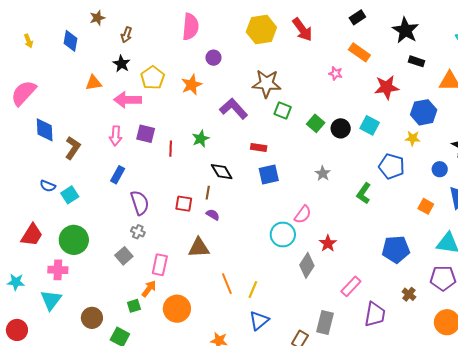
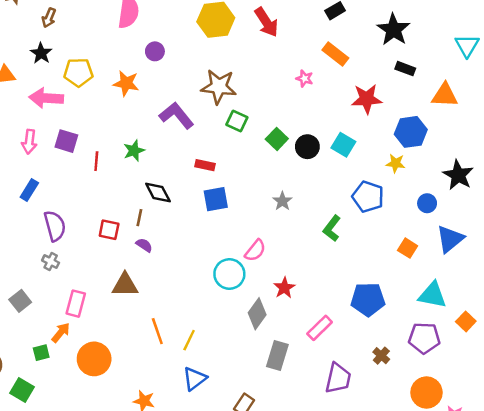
yellow pentagon: (153, 78) -> (78, 72), turned 30
orange star: (192, 85) -> (126, 83), turned 30
gray square: (124, 256) -> (20, 301), moved
pink rectangle: (351, 286) -> (320, 328), moved
gray rectangle: (325, 322) -> (277, 356), moved

